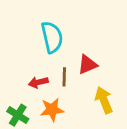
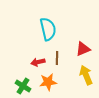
red triangle: (87, 65) -> (83, 49), moved

